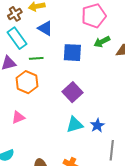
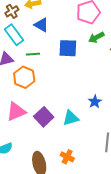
purple square: (72, 92) -> (44, 117), moved
pink triangle: (18, 117) -> (16, 112), size x1.5
blue star: (97, 125) -> (95, 102), moved

